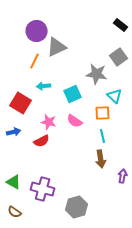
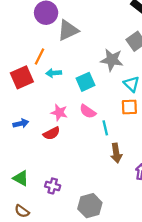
orange line: (35, 61) -> (39, 57), moved
red square: (21, 103) -> (22, 77), moved, turned 35
orange square: (103, 113) -> (129, 107), moved
cyan line: (103, 136) -> (105, 128), moved
purple cross: (43, 189) -> (53, 186), size x0.6

